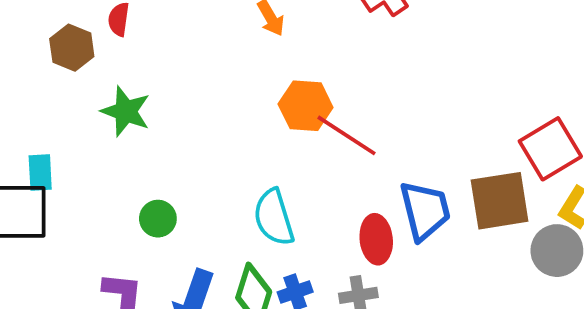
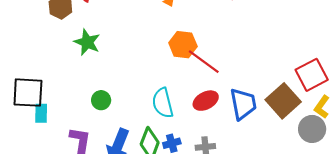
cyan rectangle: (40, 173) -> (41, 113), moved
brown square: (500, 201) -> (283, 101), turned -36
red ellipse: (376, 239) -> (206, 101), moved, turned 65

